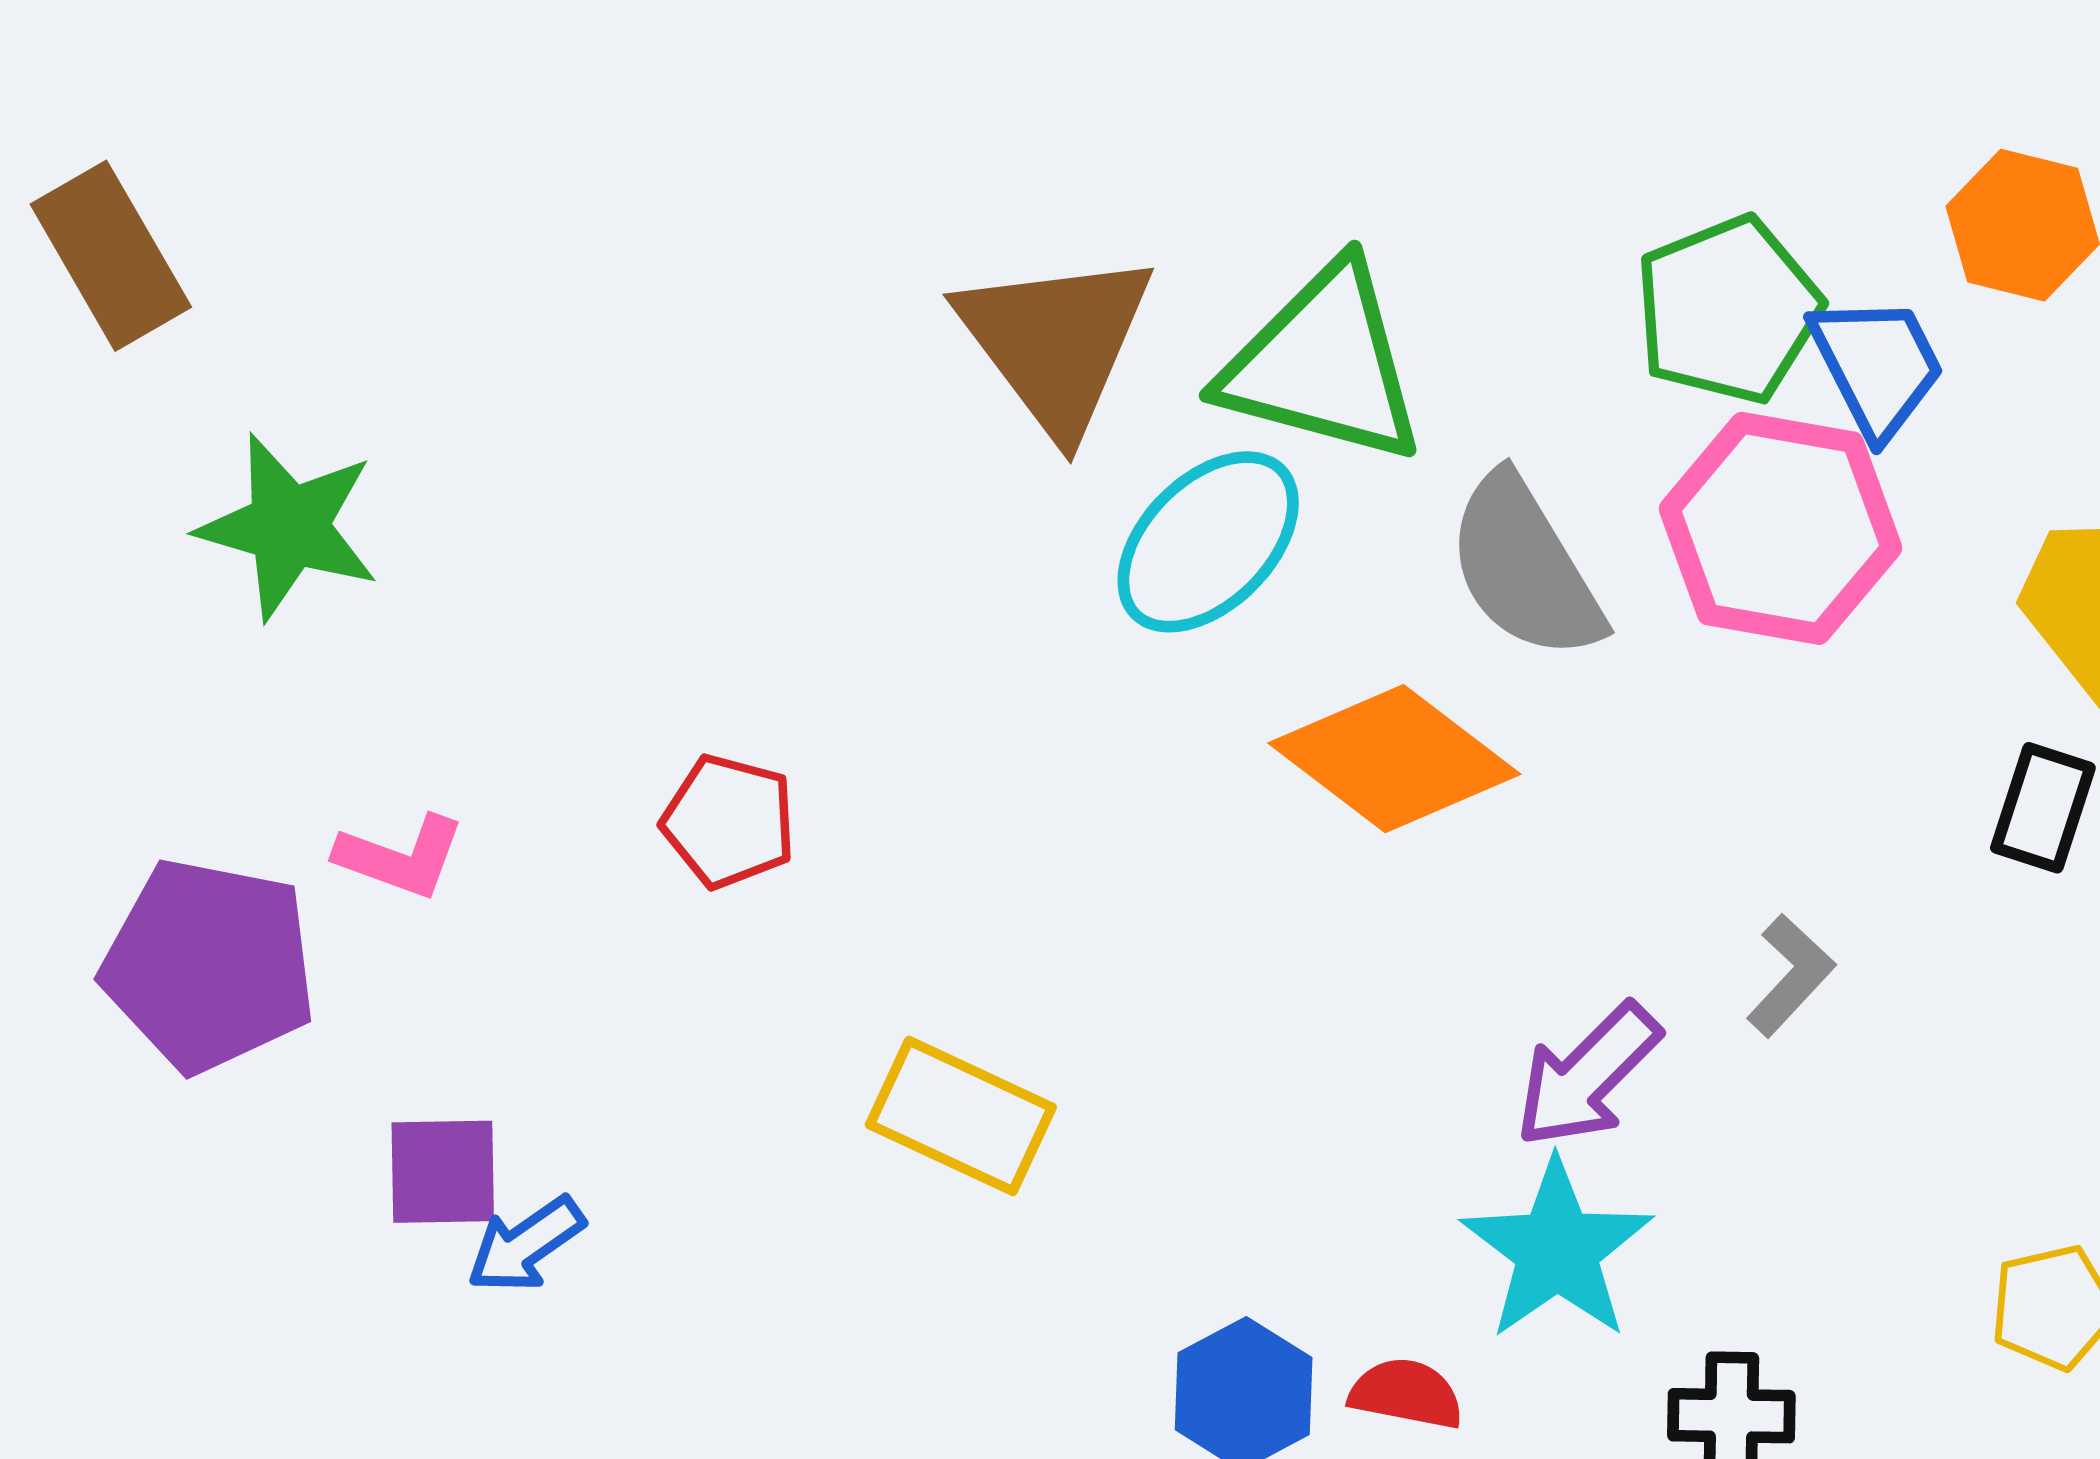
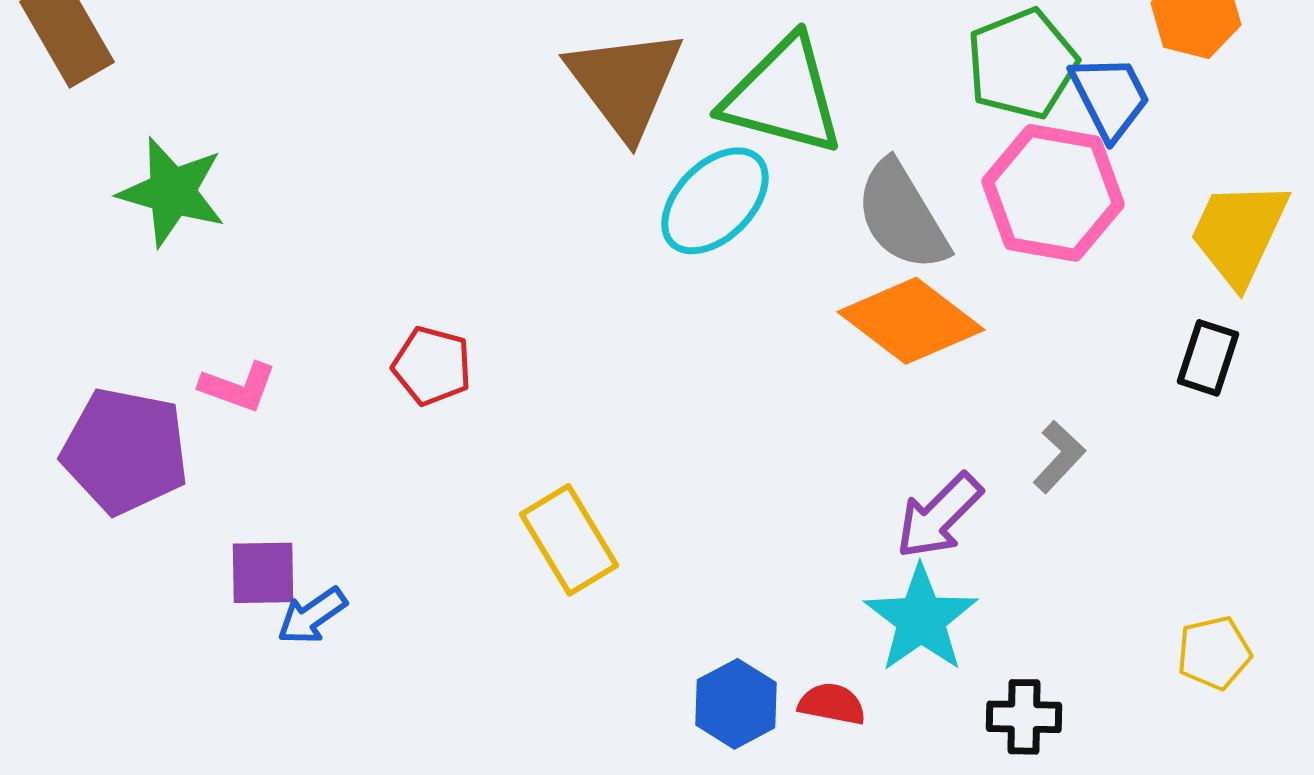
orange diamond: (1394, 759) -> (911, 321), moved
yellow rectangle: (961, 1116) -> (569, 540), turned 34

